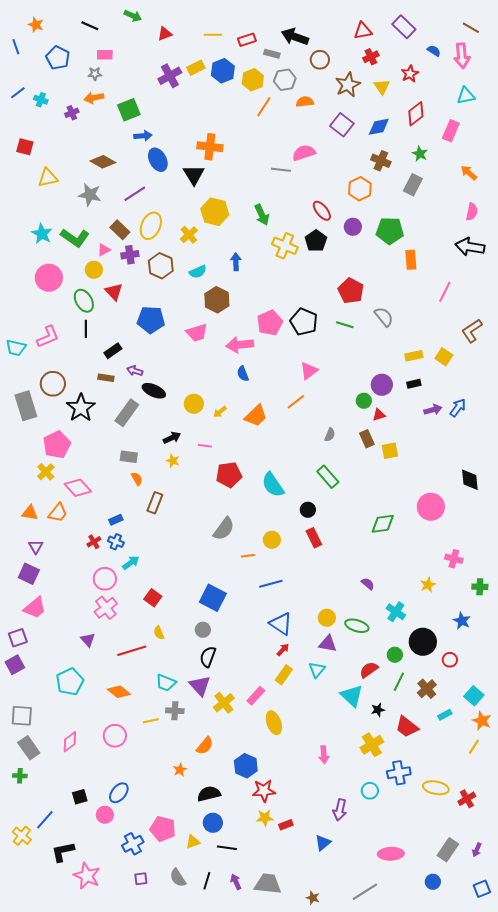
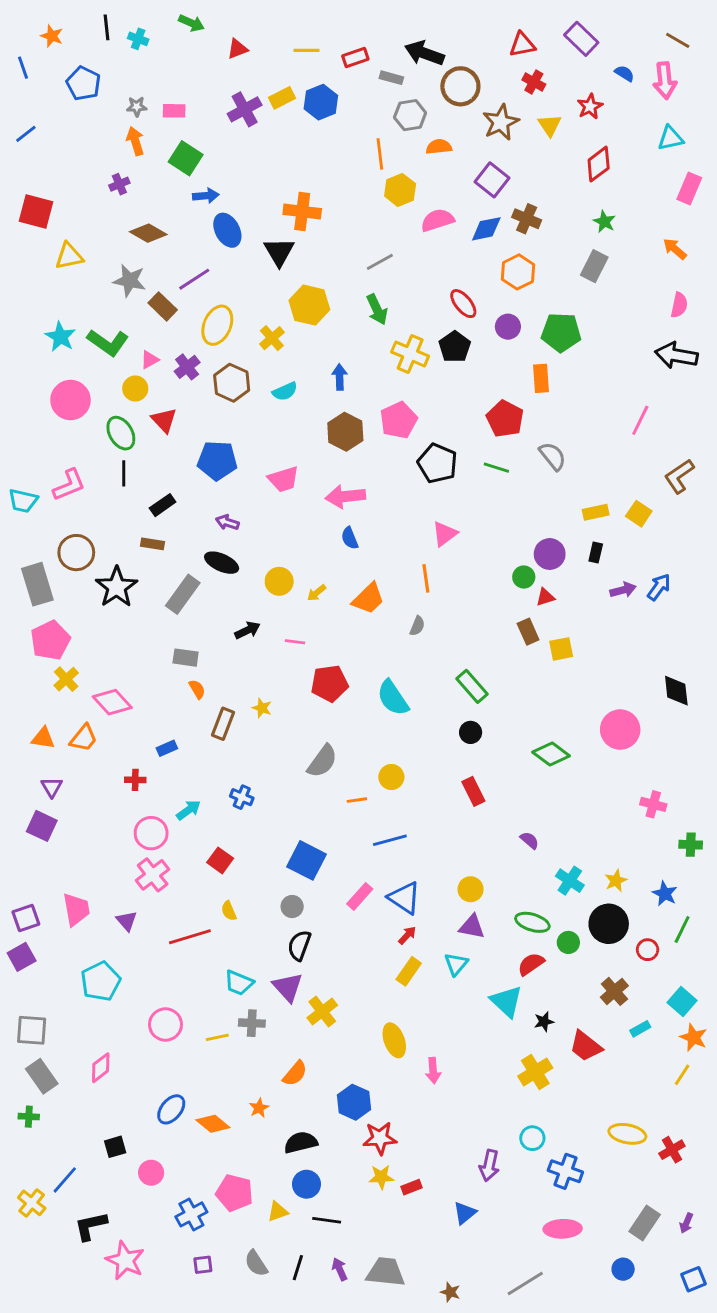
black line: (90, 26) -> (106, 27), moved, turned 60
pink rectangle: (105, 55) -> (174, 111), moved
red cross: (371, 57) -> (534, 82), turned -35
brown circle: (320, 60) -> (460, 86), size x1.4
yellow hexagon: (253, 80) -> (400, 190), moved
orange arrow: (94, 98) -> (135, 141), turned 84
cyan cross: (41, 100) -> (138, 39), moved
orange line: (264, 107) -> (380, 154), turned -40
green square: (129, 110) -> (186, 158), turned -35
purple cross: (72, 113) -> (119, 184), moved
blue diamond: (379, 127) -> (486, 229), moved
pink rectangle: (451, 131) -> (689, 188), moved
red square: (25, 147) -> (36, 212), size x1.4
brown cross: (381, 161) -> (527, 219), moved
gray line: (281, 170) -> (380, 262), moved, turned -36
brown rectangle: (120, 230) -> (163, 306), moved
purple cross: (130, 255) -> (187, 367), turned -30
orange rectangle: (411, 260) -> (541, 378), moved
brown hexagon: (217, 300) -> (345, 432), moved
pink pentagon: (270, 323) -> (399, 420), moved
purple arrow: (135, 371) -> (227, 522), moved
black rectangle: (414, 384) -> (596, 553), turned -64
orange line: (296, 402) -> (426, 578), turned -60
gray semicircle: (330, 435) -> (417, 626), moved
pink pentagon: (57, 445) -> (50, 640), moved
yellow star: (173, 461) -> (262, 708), moved
black circle: (308, 510) -> (471, 732), moved
green diamond: (383, 524) -> (551, 754), turned 45
red rectangle: (314, 538) -> (473, 791), moved
red cross: (94, 542) -> (135, 780), turned 32
blue cross: (116, 542) -> (242, 797), moved
yellow star: (428, 585) -> (616, 881), moved
pink trapezoid: (35, 608) -> (76, 909), moved, turned -60
green ellipse: (357, 626) -> (532, 922), moved
green line: (399, 682) -> (682, 930), moved
orange diamond: (119, 692) -> (213, 1124), moved
pink rectangle: (256, 696) -> (360, 896), moved
pink circle: (115, 736) -> (165, 1024), moved
pink arrow: (324, 755) -> (433, 1071), moved
blue cross: (399, 773) -> (565, 1171), moved, turned 30
blue ellipse: (119, 793) -> (171, 1109), moved

